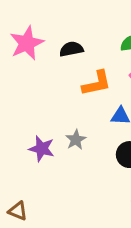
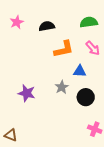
pink star: (27, 43) -> (17, 22), size x0.6
gray star: (76, 140) -> (62, 87), moved

